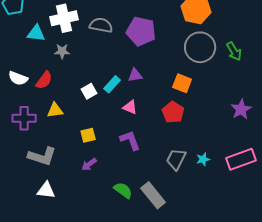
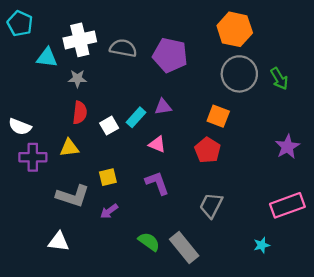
white semicircle: (18, 78) -> (20, 127), moved
red semicircle: (44, 80) -> (80, 113), moved, turned -30
gray L-shape: (42, 156) -> (73, 196), moved
cyan star: (203, 159) -> (262, 245), moved

